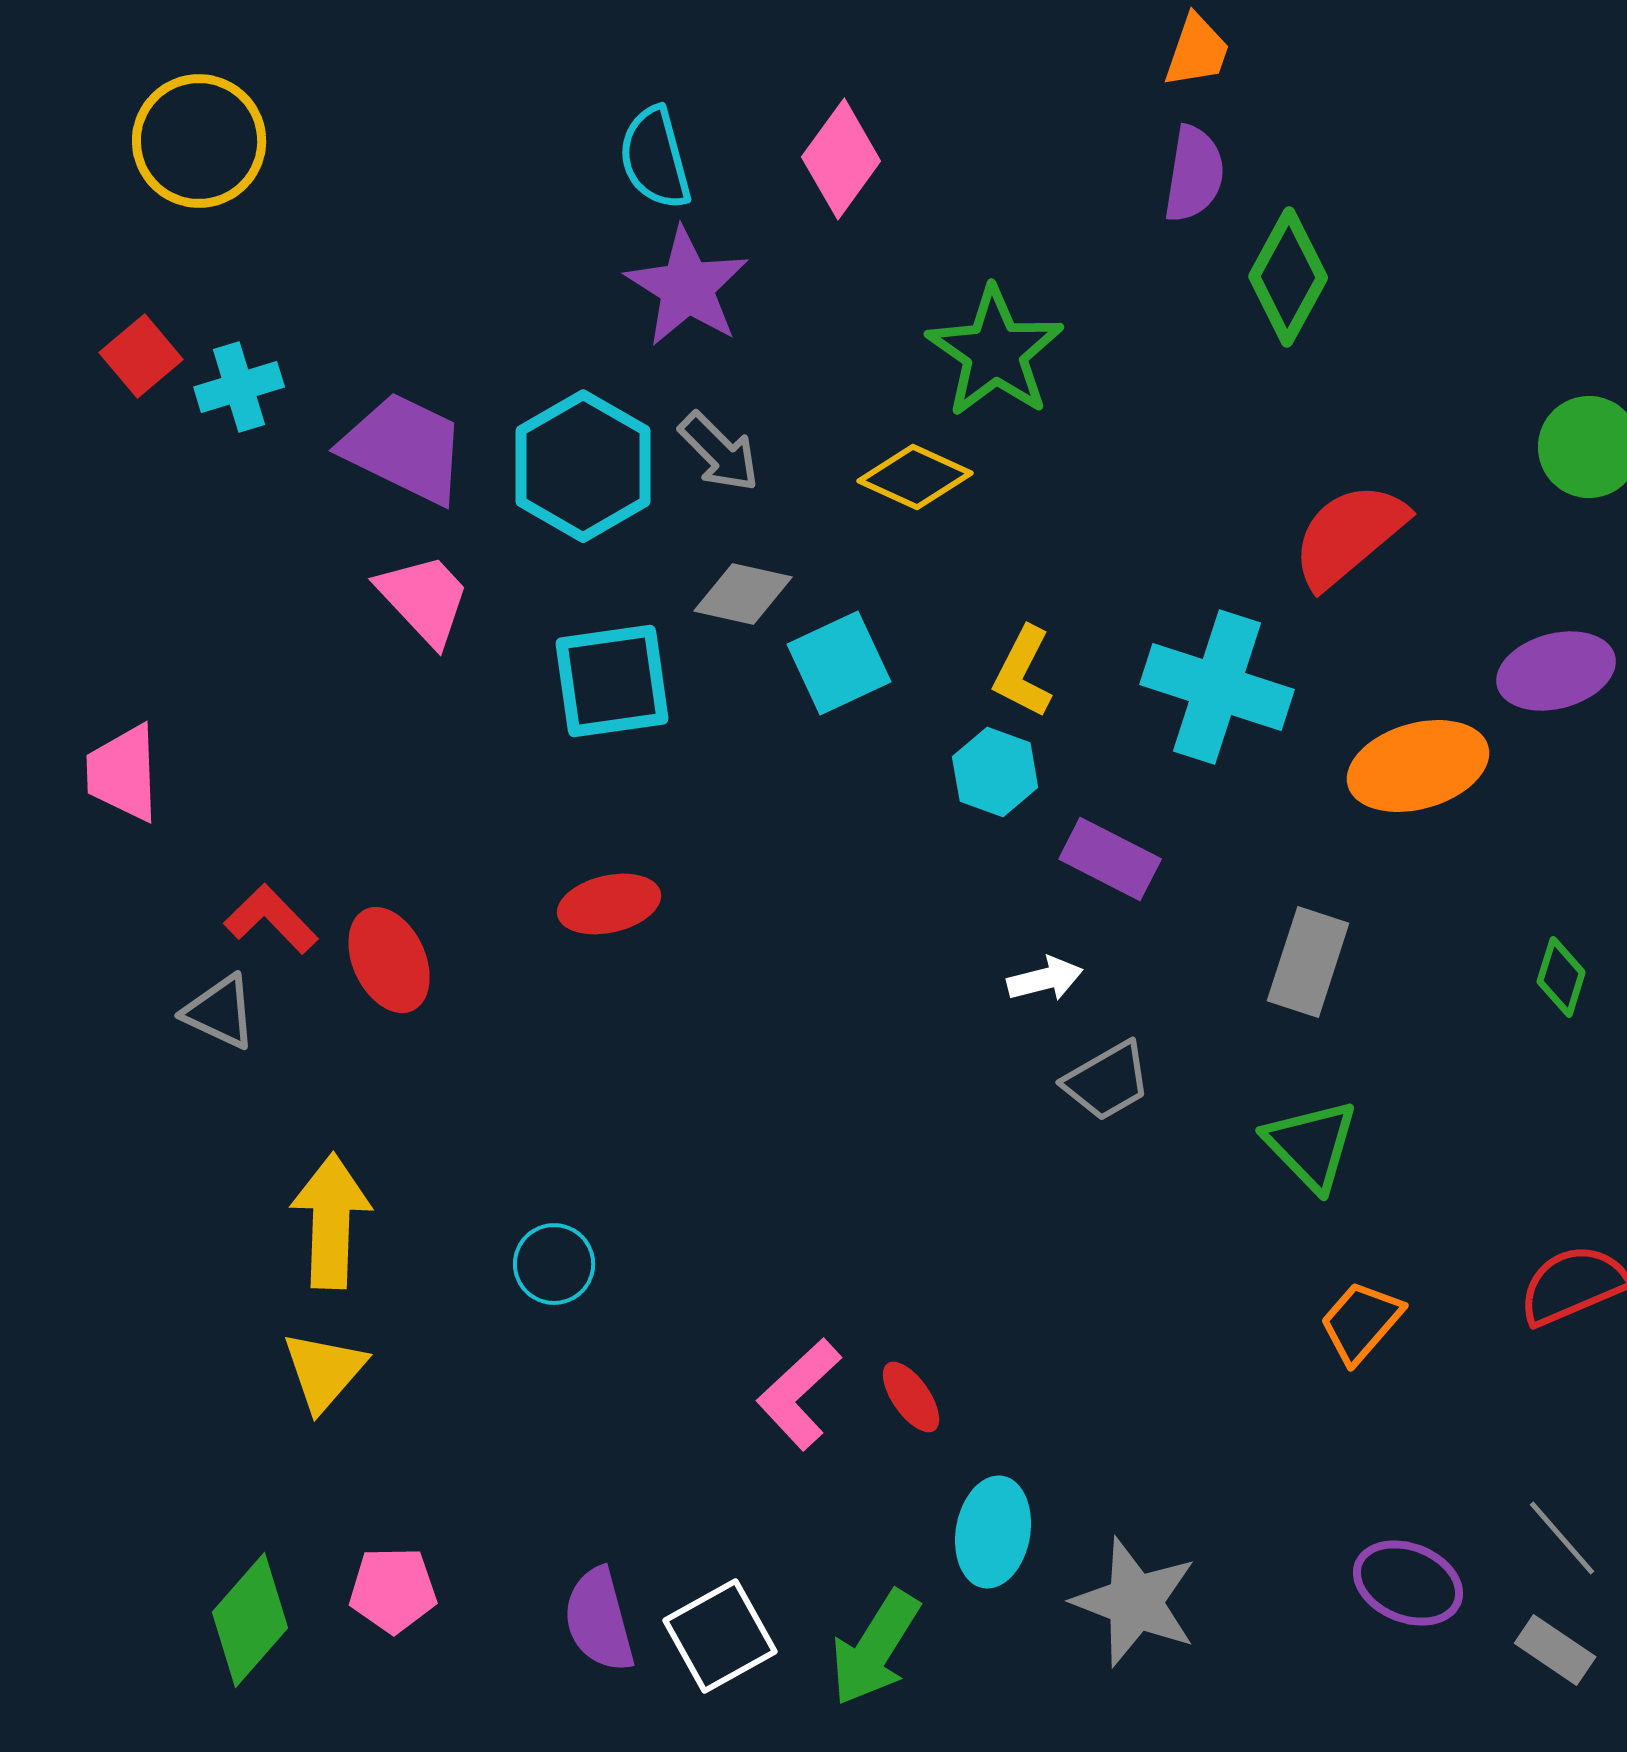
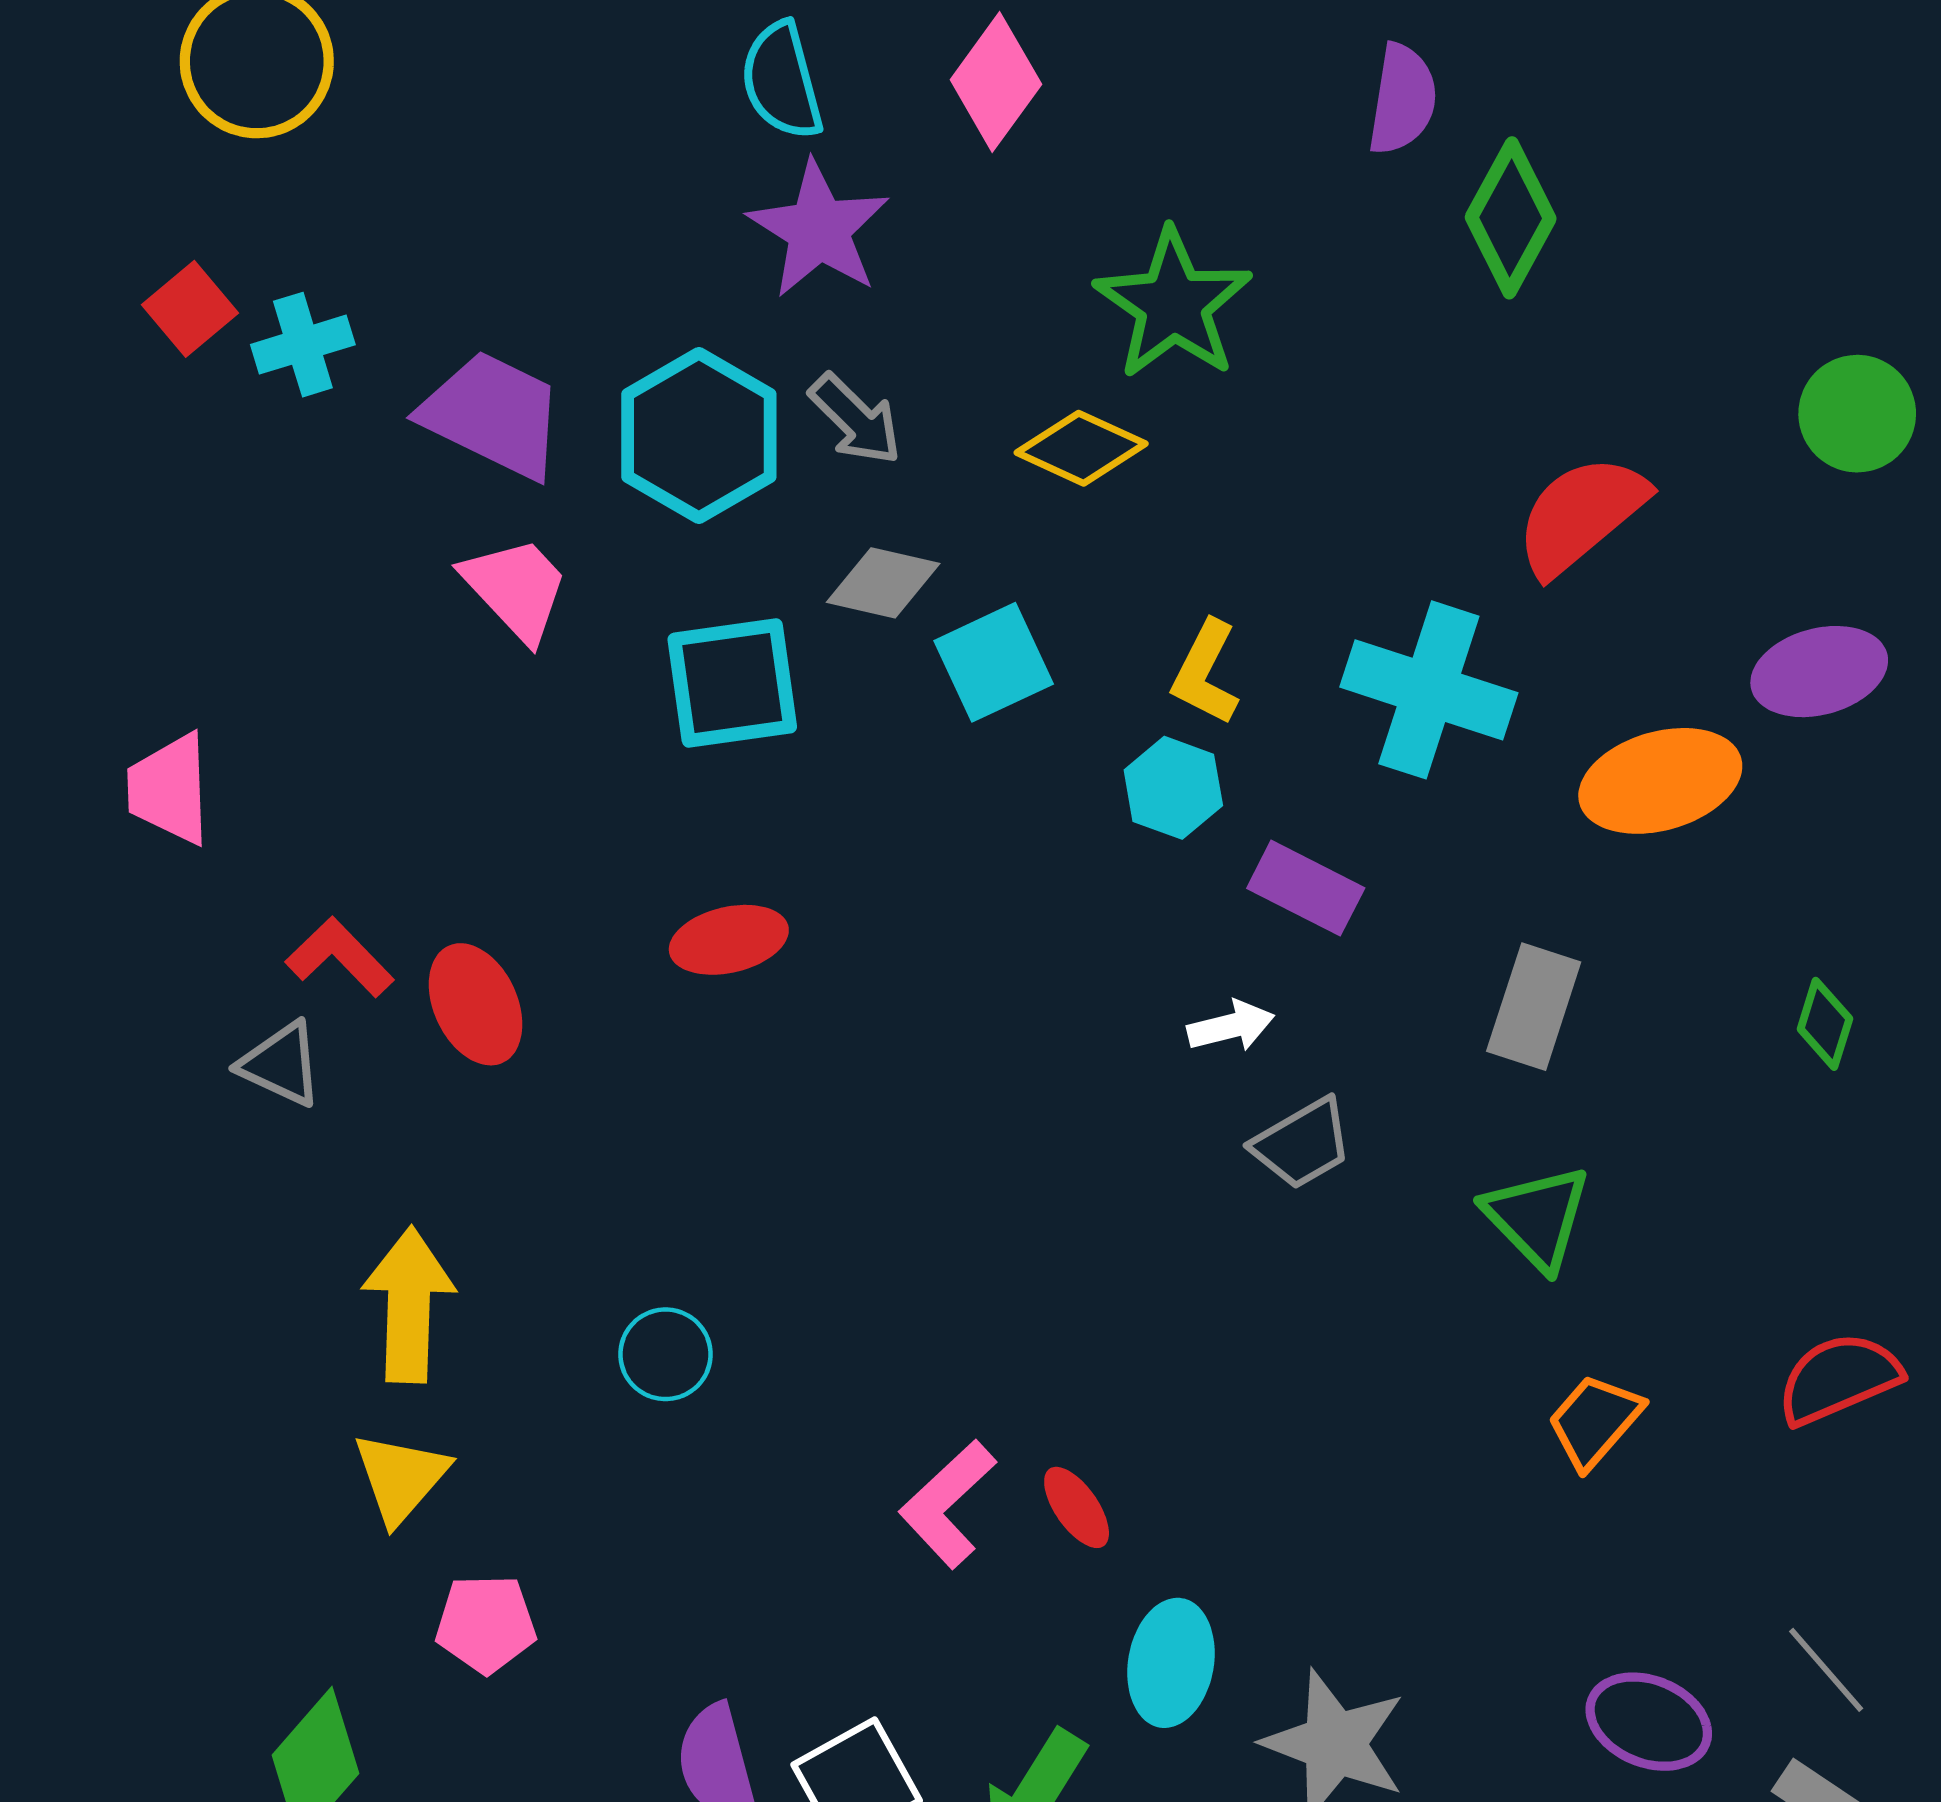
pink pentagon: (393, 1590) -> (486, 1624), moved

